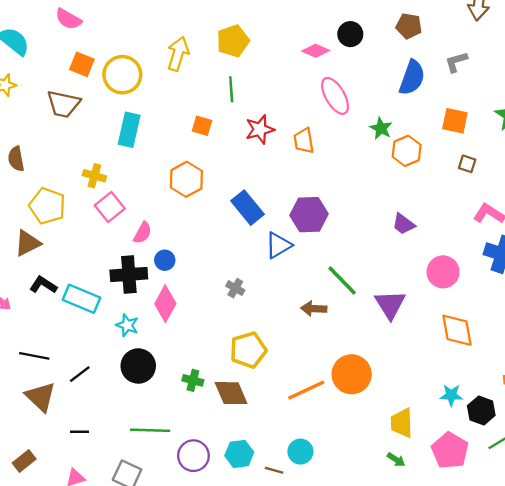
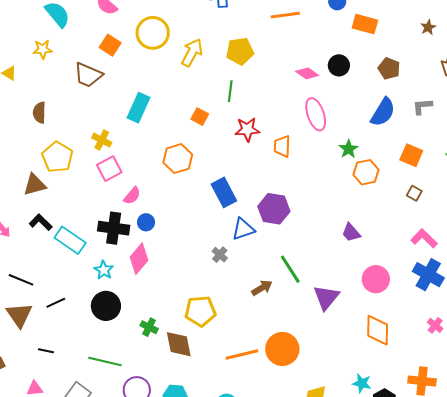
yellow circle: (122, 75) -> (153, 33), moved
gray cross: (235, 288) -> (220, 255), moved
brown arrow: (314, 309) -> (262, 288), turned 135

